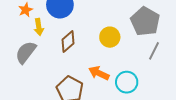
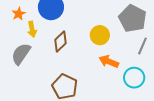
orange arrow: (99, 73) -> (109, 62), moved
cyan circle: (127, 82) -> (134, 78), moved

